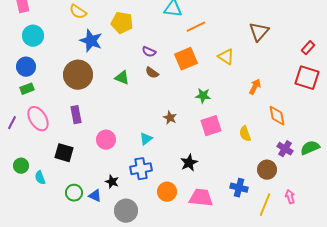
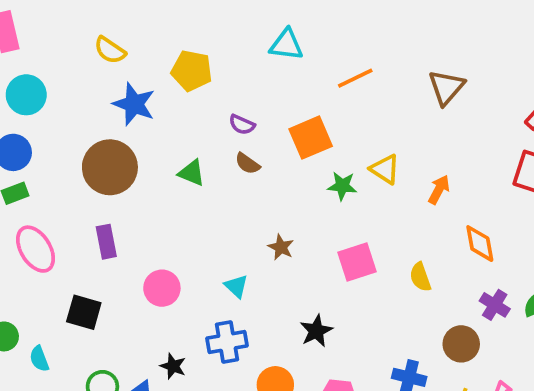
orange line: (196, 27) -> (355, 78), moved
yellow triangle: (226, 57) -> (385, 169), moved
green star: (203, 96) -> (342, 186), moved
cyan triangle: (146, 139) -> (236, 286), turned -40

